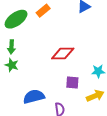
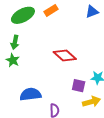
red diamond: (63, 54) -> (65, 56), turned 35
purple square: (72, 83) -> (79, 86), moved

